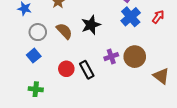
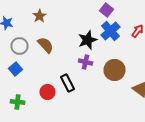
black star: (91, 25) -> (88, 40), moved
purple cross: (111, 57) -> (86, 62), moved, turned 32
red circle: (66, 69) -> (48, 92), moved

